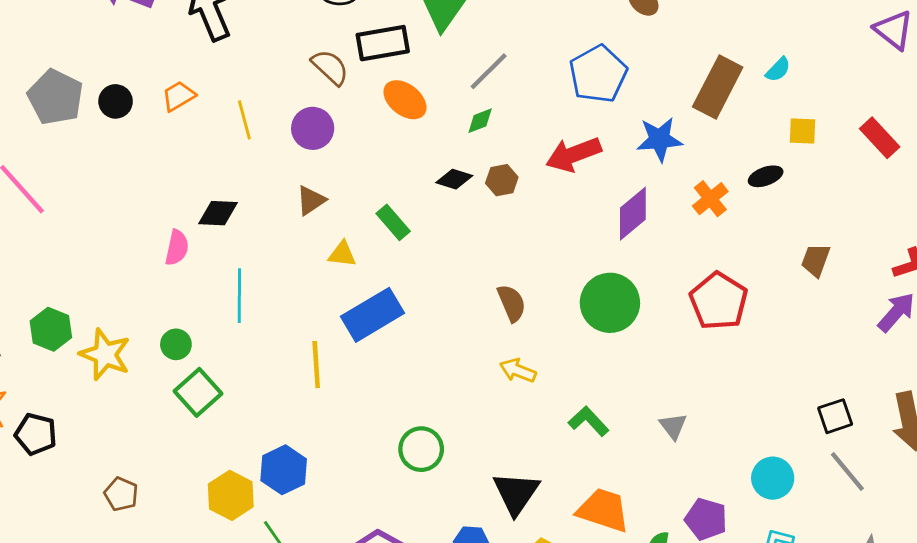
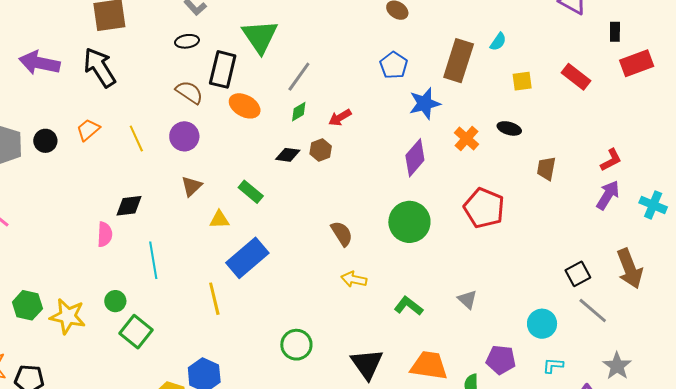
black rectangle: (383, 43) -> (223, 69), turned -57
blue pentagon: (598, 74) -> (394, 65), moved, size x0.7
red arrow: (574, 154) -> (340, 118), moved, size x0.6
black ellipse: (766, 176) -> (509, 128), moved, turned 45

